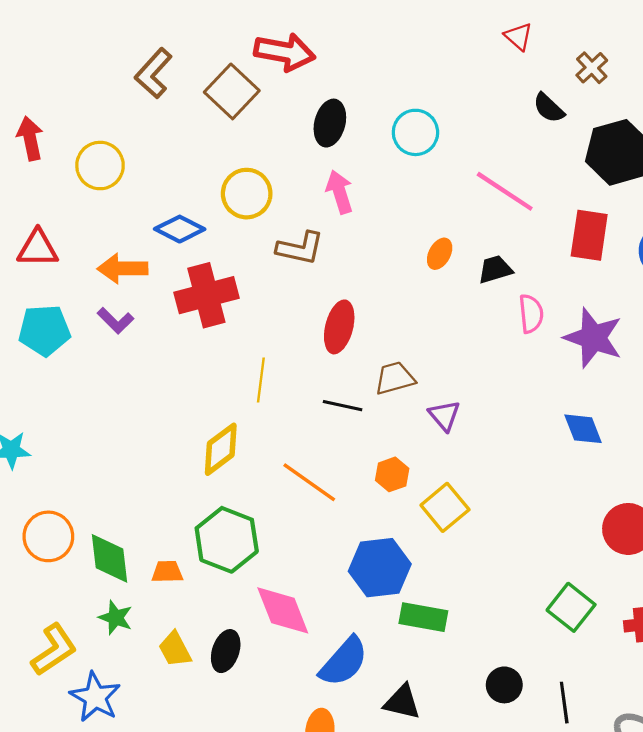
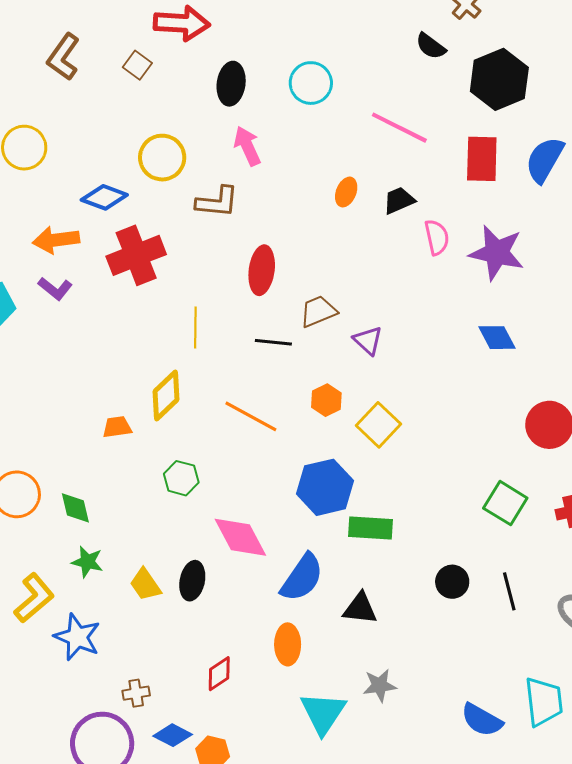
brown square: (232, 91) -> (137, 65), size x0.6
green hexagon: (227, 540) -> (181, 478), size x0.6
green diamond: (110, 558) -> (75, 508), size x0.7
orange trapezoid: (167, 572) -> (117, 427), moved

